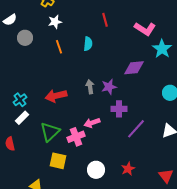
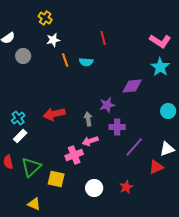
pink L-shape: (145, 29) -> (160, 41), moved
cyan semicircle: (88, 44) -> (86, 62), turned 88
orange line: (59, 47) -> (65, 60), moved
gray arrow: (90, 87) -> (88, 119), moved
green triangle: (50, 132) -> (31, 167), moved
red triangle: (166, 176) -> (156, 167), moved, turned 42

